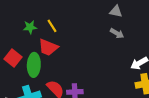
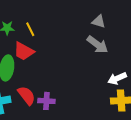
gray arrow: (117, 33) -> (97, 45), size x1.5

